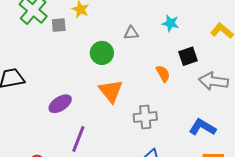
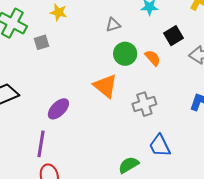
gray square: (59, 25) -> (41, 42), moved
green circle: (102, 53) -> (125, 54), moved
purple line: (78, 139) -> (41, 144), moved

